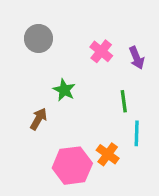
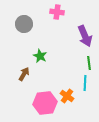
pink cross: (101, 51) -> (57, 12), moved, turned -32
purple arrow: (137, 58) -> (85, 36), size x1.5
green line: (124, 101) -> (89, 63), moved

